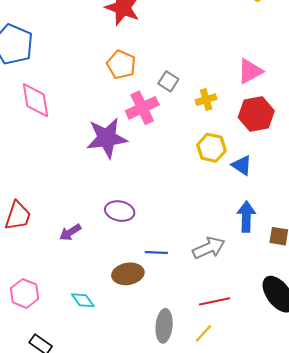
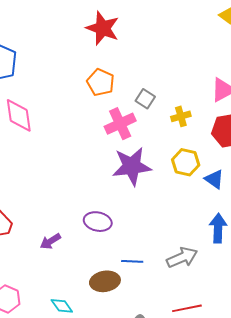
purple star: (107, 138) -> (132, 166), moved

